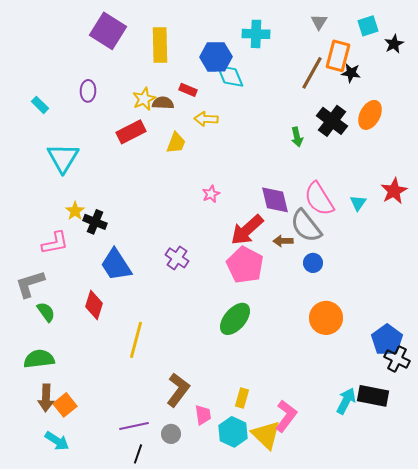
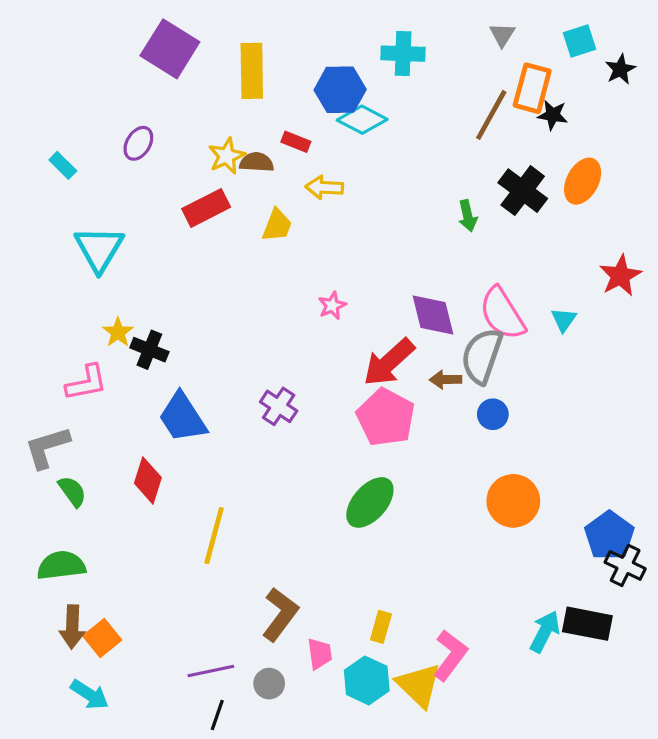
cyan diamond: (230, 76) -> (362, 120), turned -40
purple ellipse: (88, 91) -> (138, 143), turned 30
red star: (394, 191) -> (620, 276), moved
gray semicircle: (306, 226) -> (482, 356), turned 57

